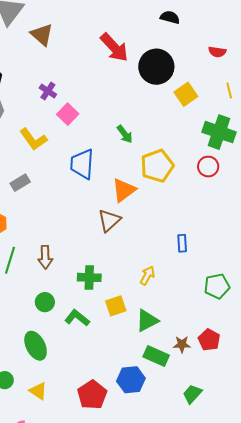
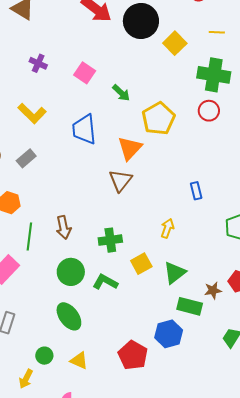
yellow line: (229, 91) -> (217, 32), turned -63
pink square: (68, 114) -> (85, 73), moved
green circle: (45, 302) -> (71, 272), size x1.4

